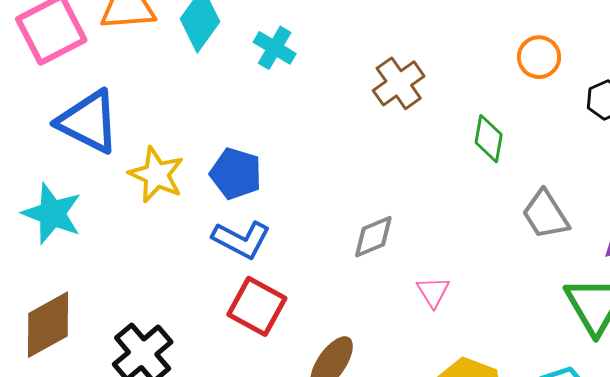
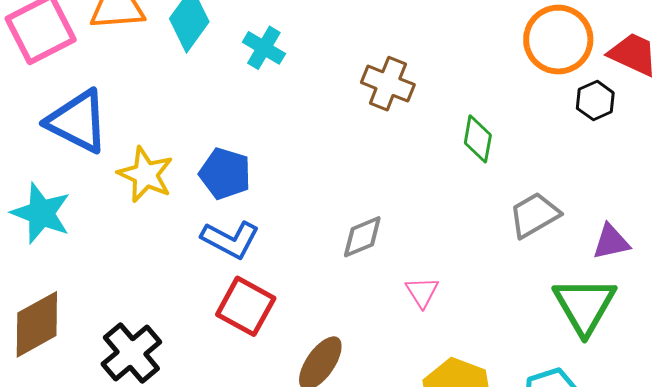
orange circle: (539, 57) -> (558, 40), moved, size x1.6
brown cross: (399, 83) -> (388, 84), turned -33
gray trapezoid: (545, 215) -> (534, 215), turned 92

